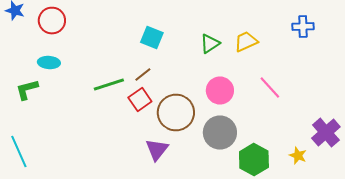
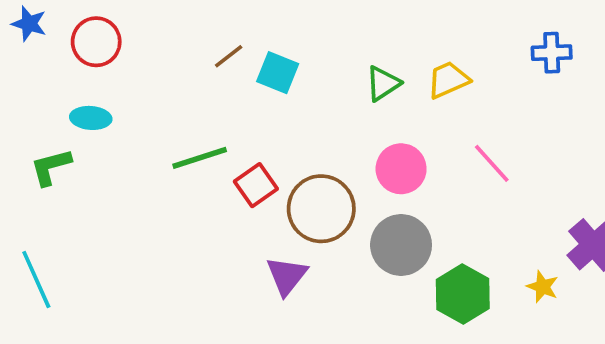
brown line: (143, 74) -> (229, 56), moved

